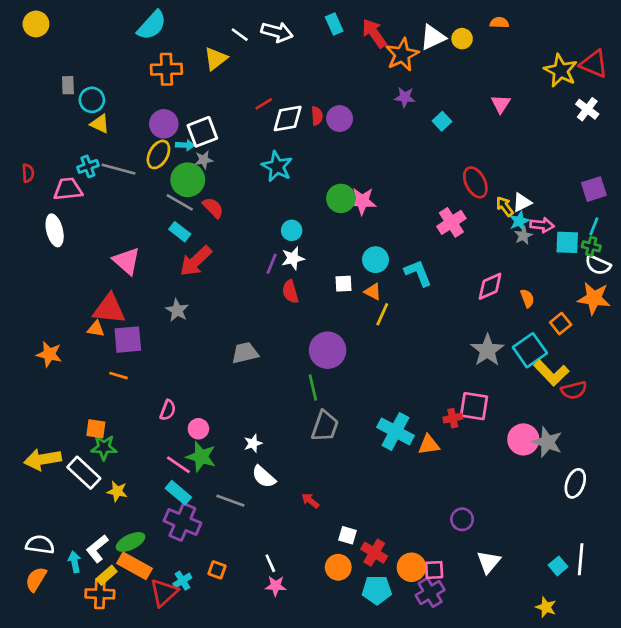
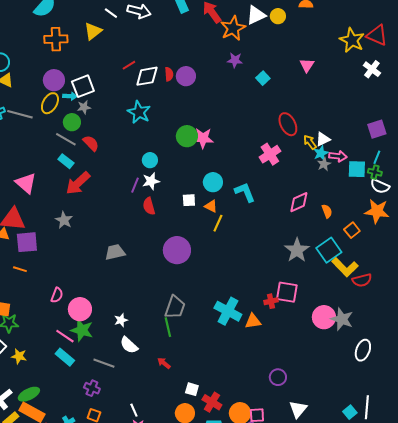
green circle: (188, 180) -> (72, 122), size x0.7
green line: (313, 387) -> (168, 327), moved
pink circle: (198, 429) -> (80, 309), size x1.5
purple cross: (182, 522) -> (92, 388), moved, size x0.6

